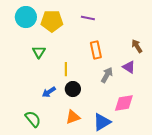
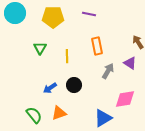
cyan circle: (26, 17) -> (15, 13), moved
yellow line: (66, 69) -> (67, 56), moved
orange triangle: (73, 117) -> (59, 113), moved

